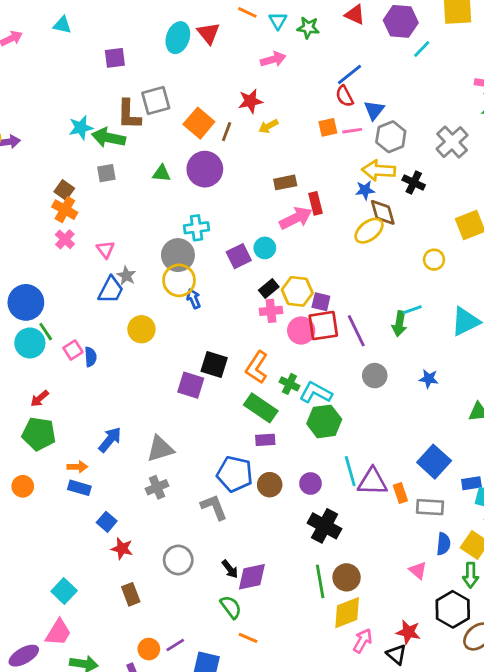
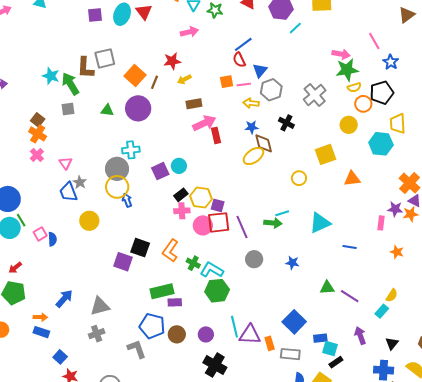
purple square: (115, 58) -> (95, 15), moved
cyan star: (81, 128) -> (51, 76), turned 30
green arrow: (109, 138) -> (70, 84), turned 45
yellow arrow: (379, 170) -> (251, 103), moved, size x0.7
brown rectangle: (285, 182) -> (194, 104), moved
pink arrow: (296, 218) -> (204, 123), moved
blue trapezoid: (111, 290) -> (68, 192), turned 130
green arrow: (399, 324) -> (273, 223), turned -96
green rectangle: (261, 408) -> (162, 291), moved, turned -50

